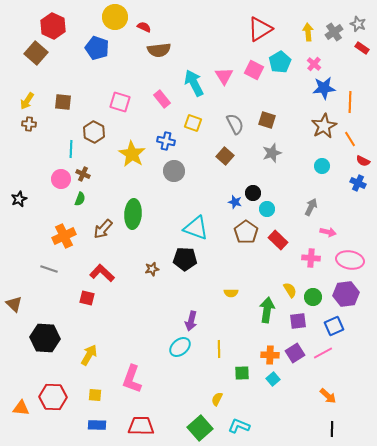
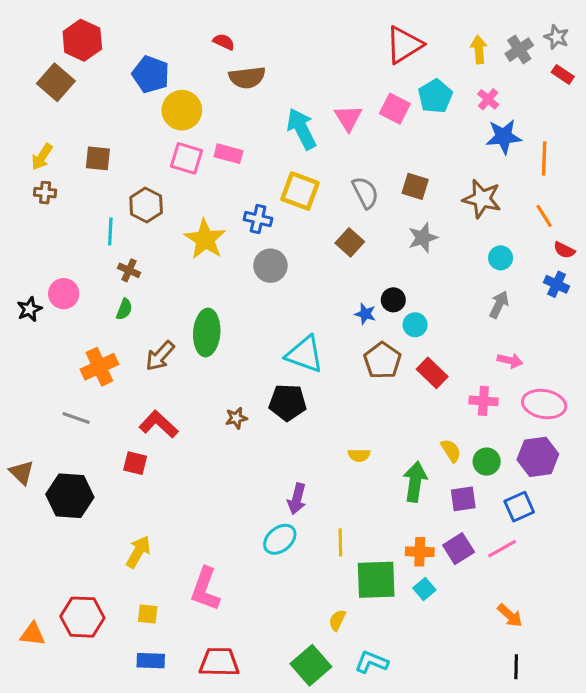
yellow circle: (115, 17) -> (182, 110), moved
pink rectangle: (162, 99) -> (228, 154), moved, turned -36
yellow square: (193, 123) -> (300, 191), size x1.4
brown star: (324, 126) -> (482, 199), moved, turned -30
pink circle: (61, 179) -> (64, 294), moved
gray arrow: (311, 207) -> (499, 305), moved
black hexagon: (45, 338) -> (70, 496), moved
green square: (242, 373) -> (376, 580), size x1.8

